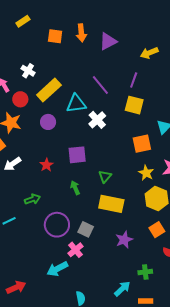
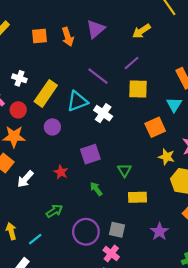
orange arrow: (81, 33) -> (68, 37), moved
purple line: (134, 80) -> (132, 63), turned 42
yellow rectangle: (111, 204) -> (138, 197), size x0.7

